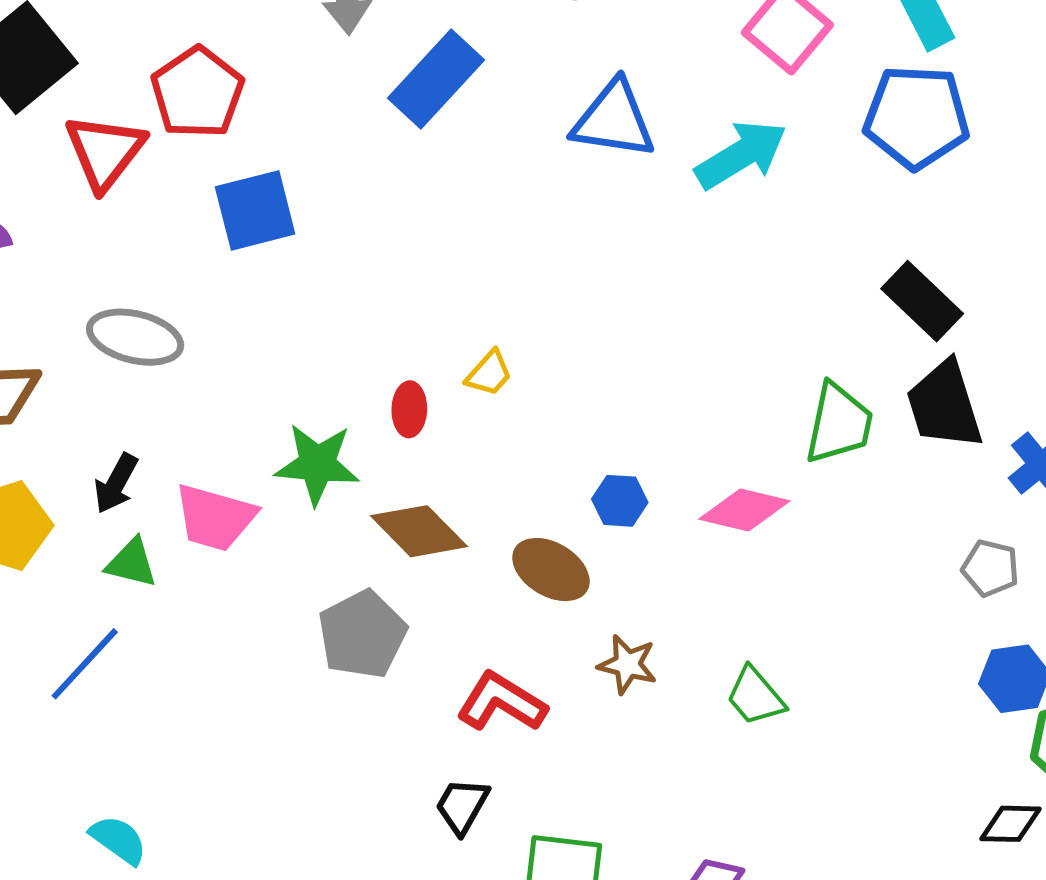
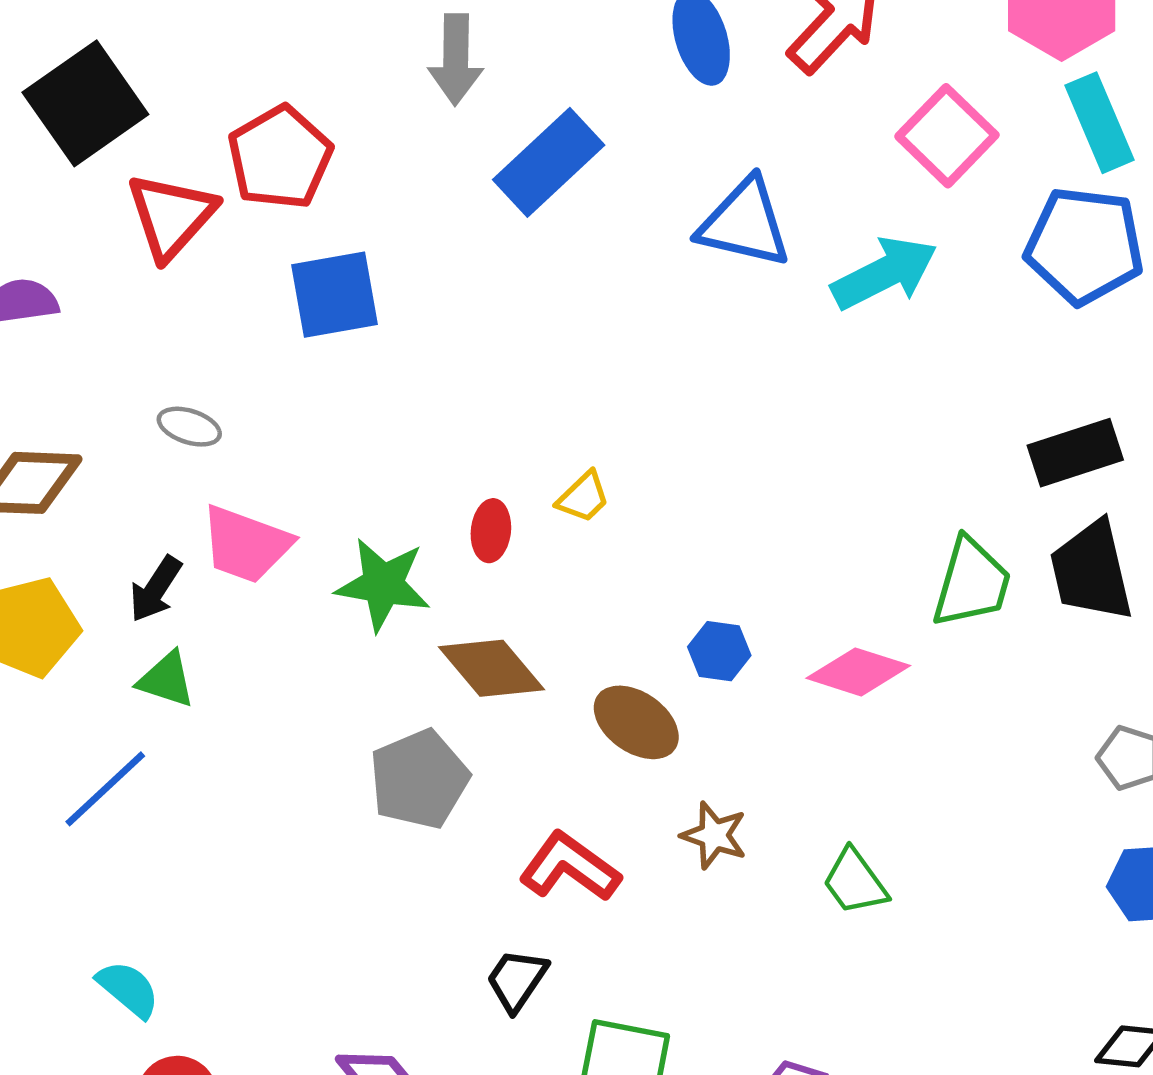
black rectangle: (922, 301) -> (1075, 453), turned -66
gray ellipse: (135, 337) -> (189, 427), size x0.6
pink trapezoid: (215, 517) -> (246, 544), moved

